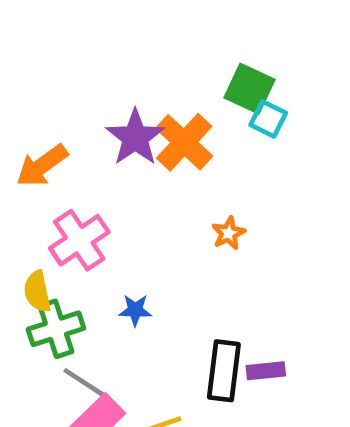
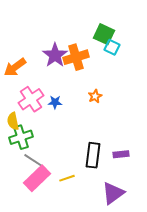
orange cross: (184, 142) -> (76, 57), turned 30
blue star: (135, 310) -> (55, 102), moved
purple rectangle: (266, 371) -> (121, 154), moved

